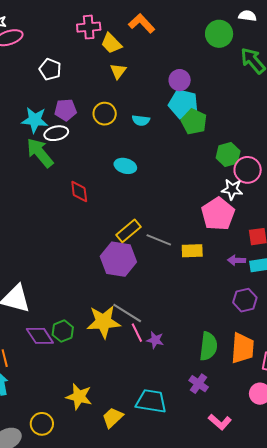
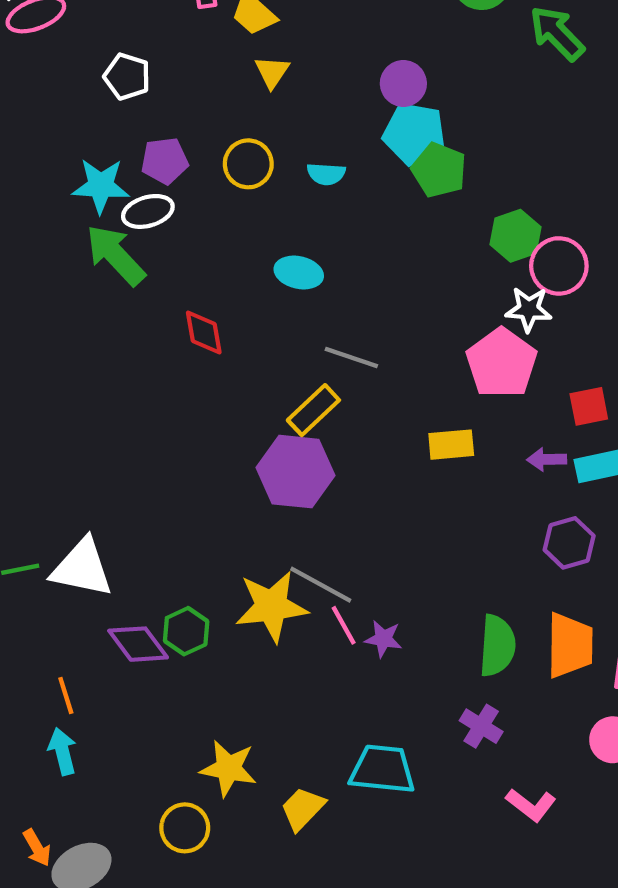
gray line: (159, 240) -> (351, 357), moved
yellow circle: (42, 424) -> (185, 828), moved

